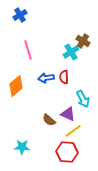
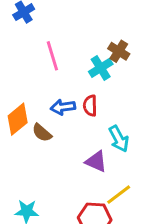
pink line: (28, 50) -> (52, 56), moved
brown semicircle: (49, 120) -> (42, 133), moved
yellow line: (73, 131) -> (119, 195), moved

